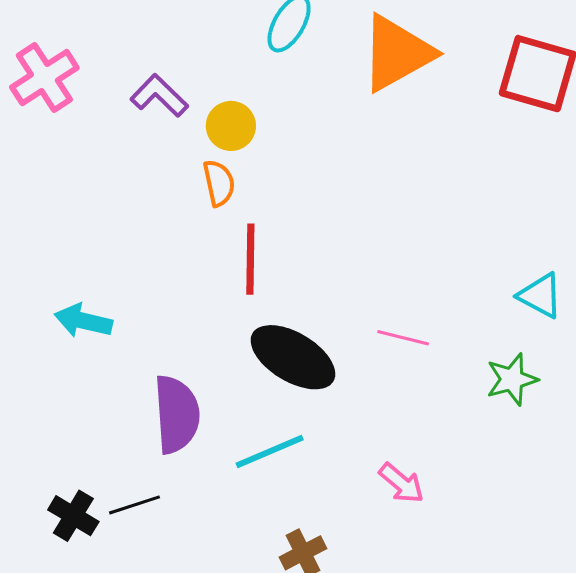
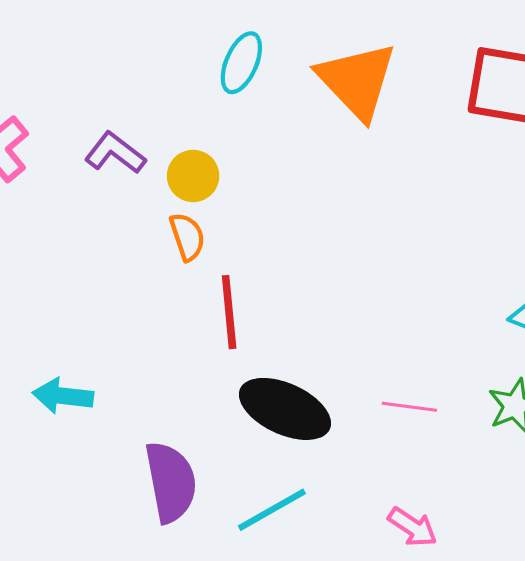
orange triangle: (397, 53) -> (357, 81), turned -38
pink line: (403, 338) -> (409, 407), moved

